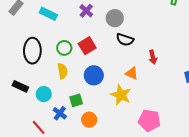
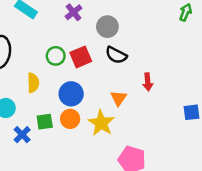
red square: (87, 46) -> (81, 57), moved
green circle: (64, 48) -> (56, 56), moved
orange triangle: (132, 73) -> (119, 98), turned 32
orange circle: (89, 120) -> (70, 119), moved

